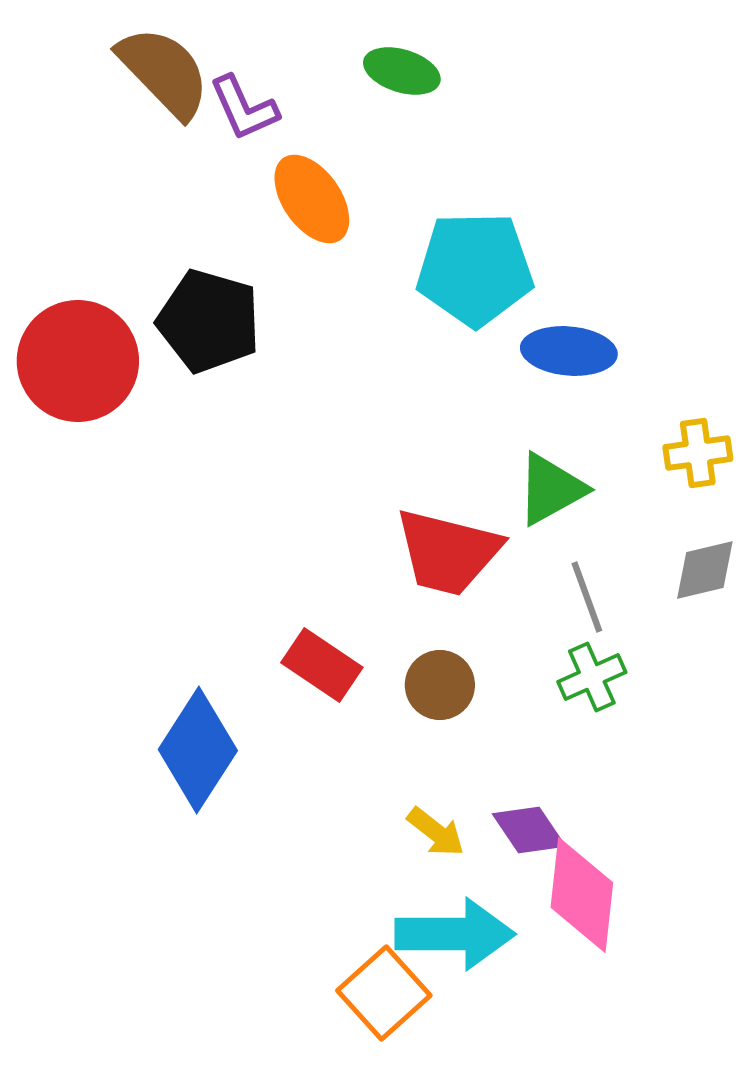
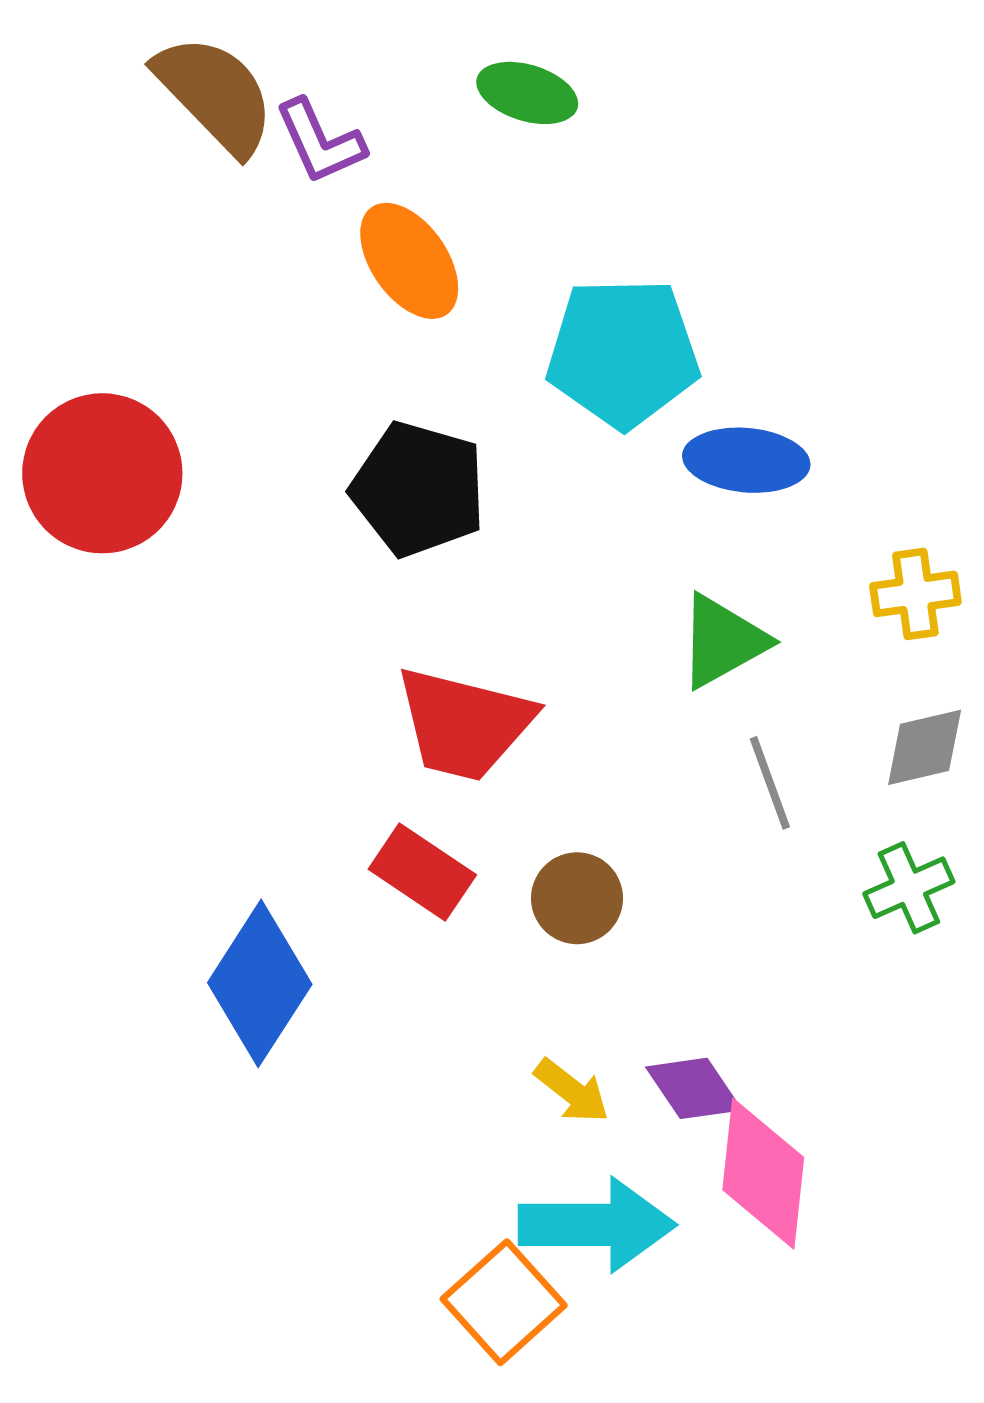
black pentagon: (209, 321) -> (418, 489), moved
red trapezoid: (448, 552) -> (464, 724), moved
green cross: (592, 677) -> (909, 888), moved

